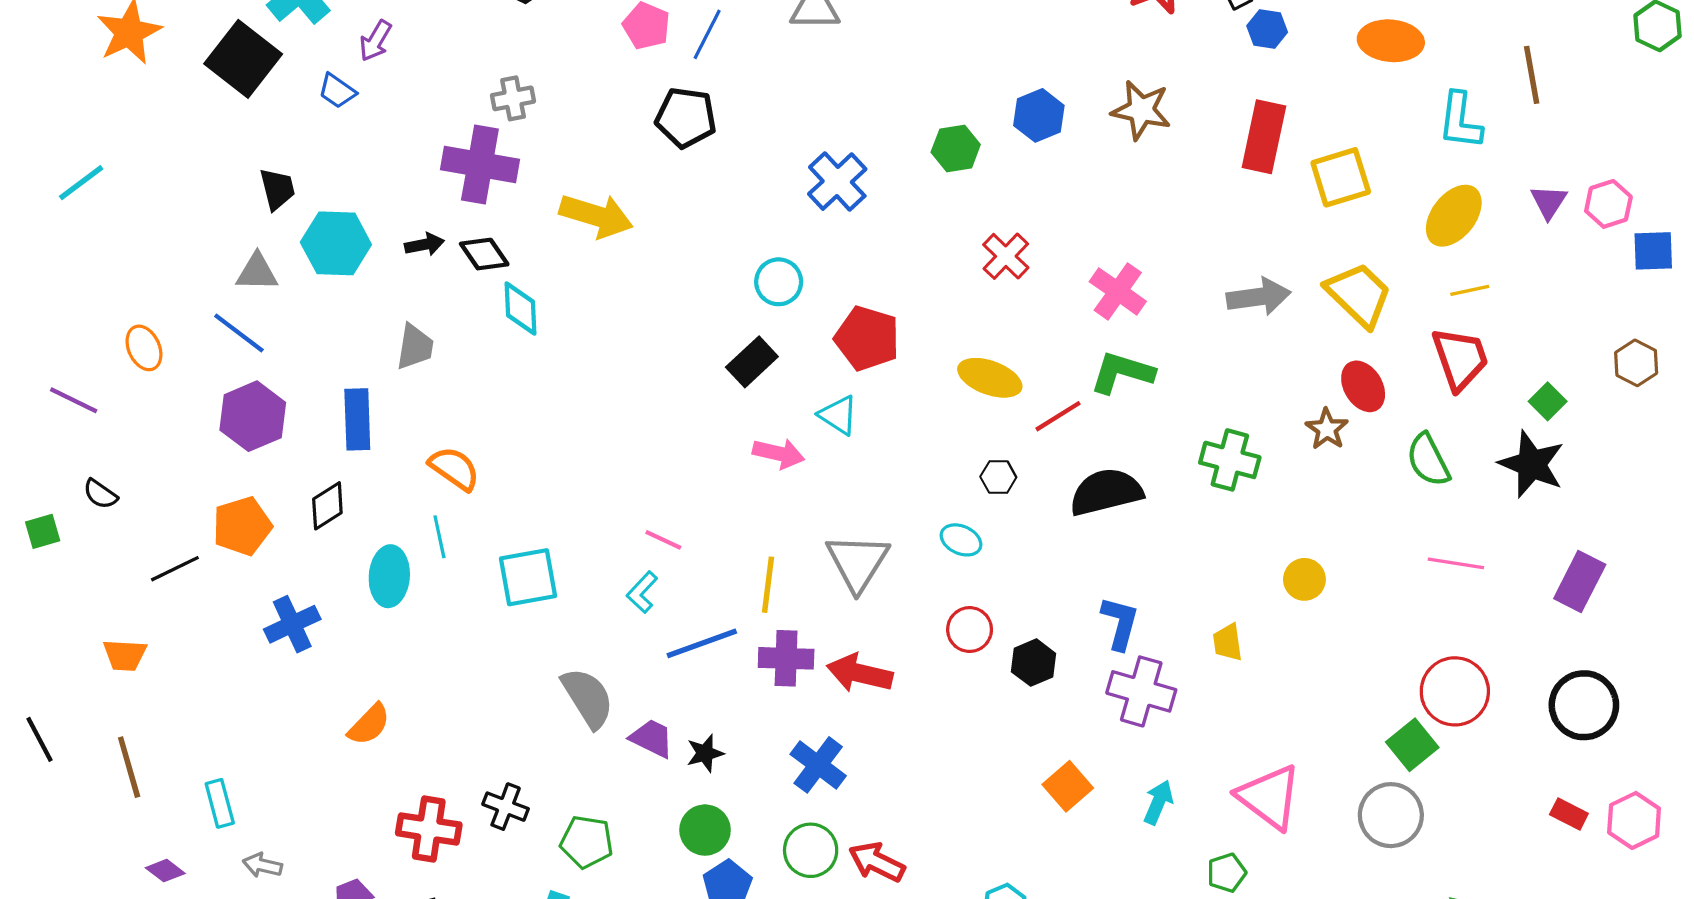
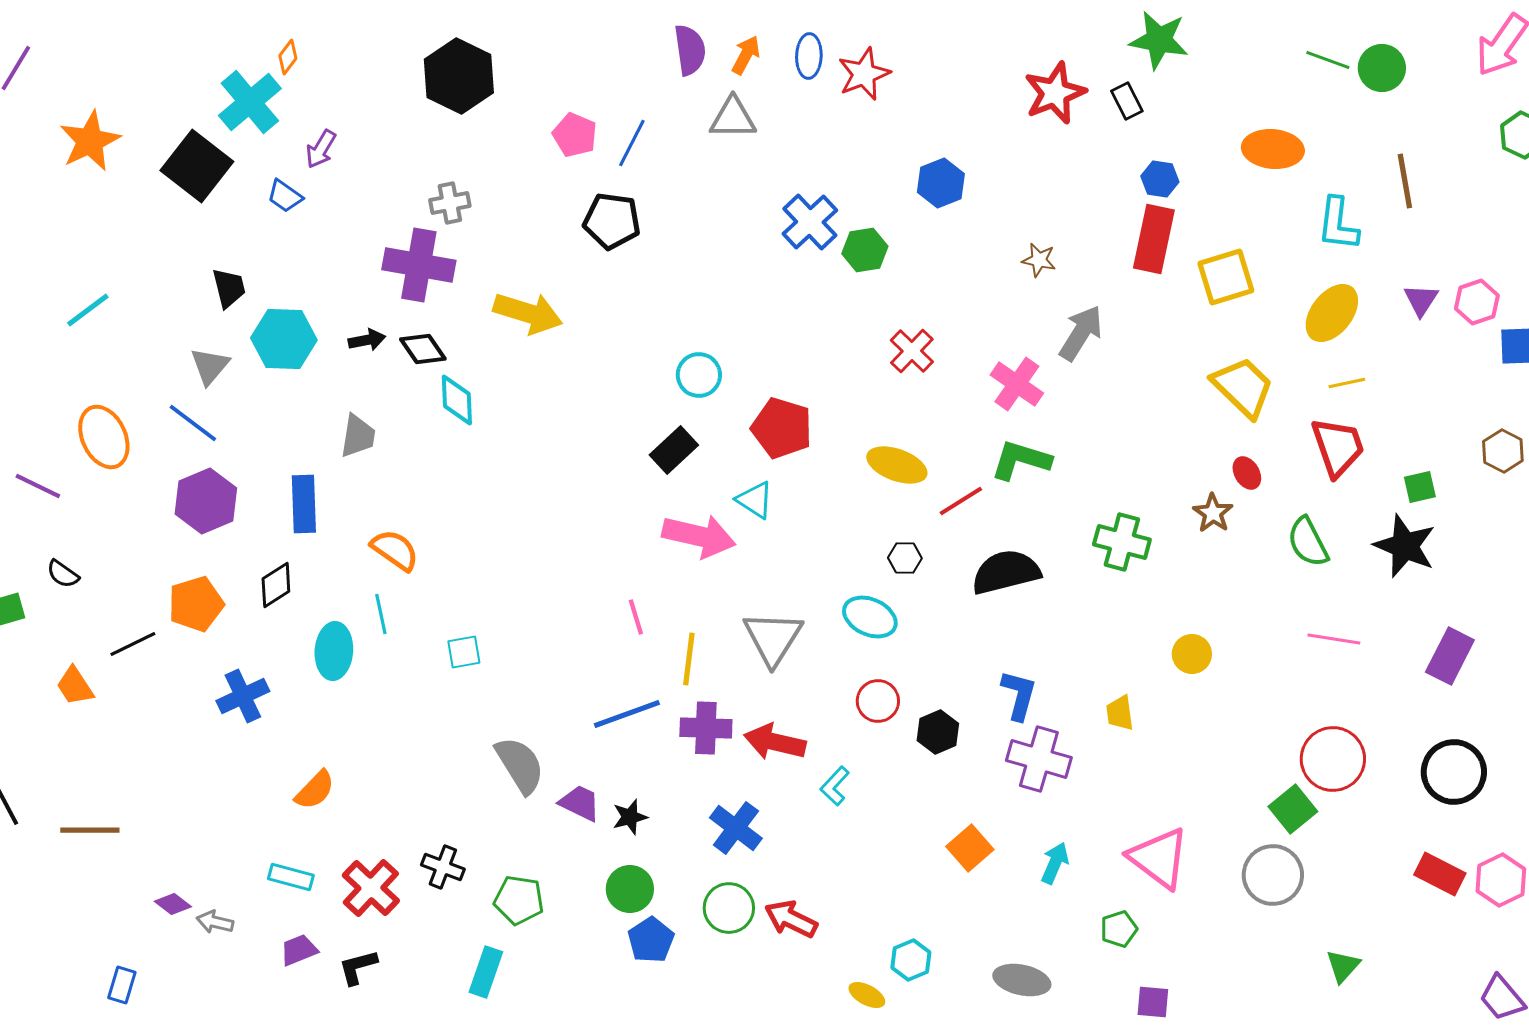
blue hexagon: (1267, 29) -> (1160, 179), moved
brown star: (1141, 110) -> (1039, 260), moved, size x0.6
blue hexagon: (1039, 115) -> (941, 183), moved
blue cross: (837, 182) -> (810, 222), moved
cyan line: (81, 183) -> (88, 310), moved
gray triangle: (257, 272) -> (210, 366), turned -51
gray arrow: (1259, 297) -> (1081, 333), moved, turned -50
orange ellipse: (144, 348) -> (104, 437), size x1.5
red ellipse: (1363, 386) -> (1247, 473), size x0.7
green square: (1548, 401) -> (1420, 487), turned 32
pink arrow: (779, 454) -> (699, 536), size x1.5
pink line: (663, 540) -> (636, 617), moved, turned 48
cyan ellipse: (961, 540) -> (870, 617), size x1.4
cyan square: (528, 577) -> (464, 652), size x0.6
cyan L-shape: (642, 592) -> (835, 786), moved
orange trapezoid: (125, 655) -> (75, 686), moved, turned 54
brown line: (129, 767) -> (90, 830), turned -74
cyan rectangle: (220, 803) -> (291, 877), moved, turned -60
red rectangle: (1569, 814) -> (1440, 874), size x1.4
red cross: (429, 829) -> (371, 888), turned 34
purple diamond: (165, 871) -> (173, 904), moved

